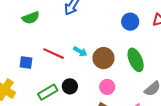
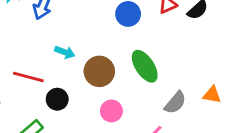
cyan arrow: (80, 51) -> (65, 52), moved
black circle: (70, 86) -> (57, 99), moved

